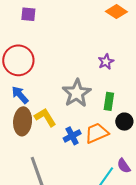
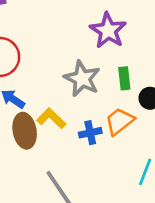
purple star: (106, 62) -> (108, 30), size x1.8
blue cross: (72, 136) -> (90, 133), turned 30

